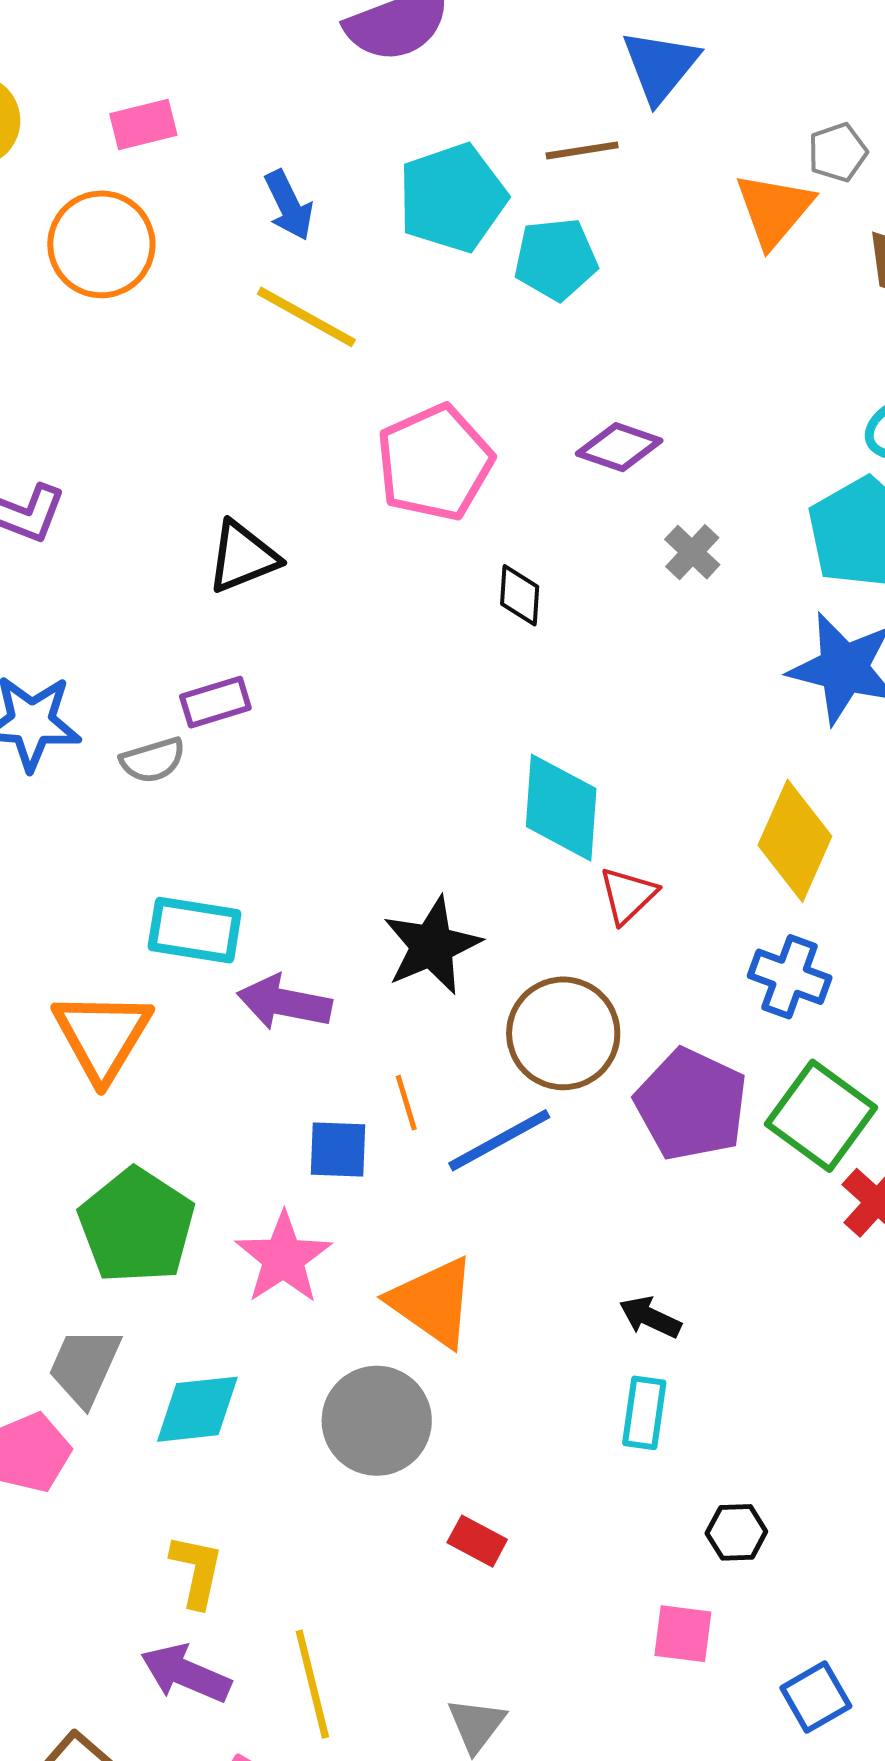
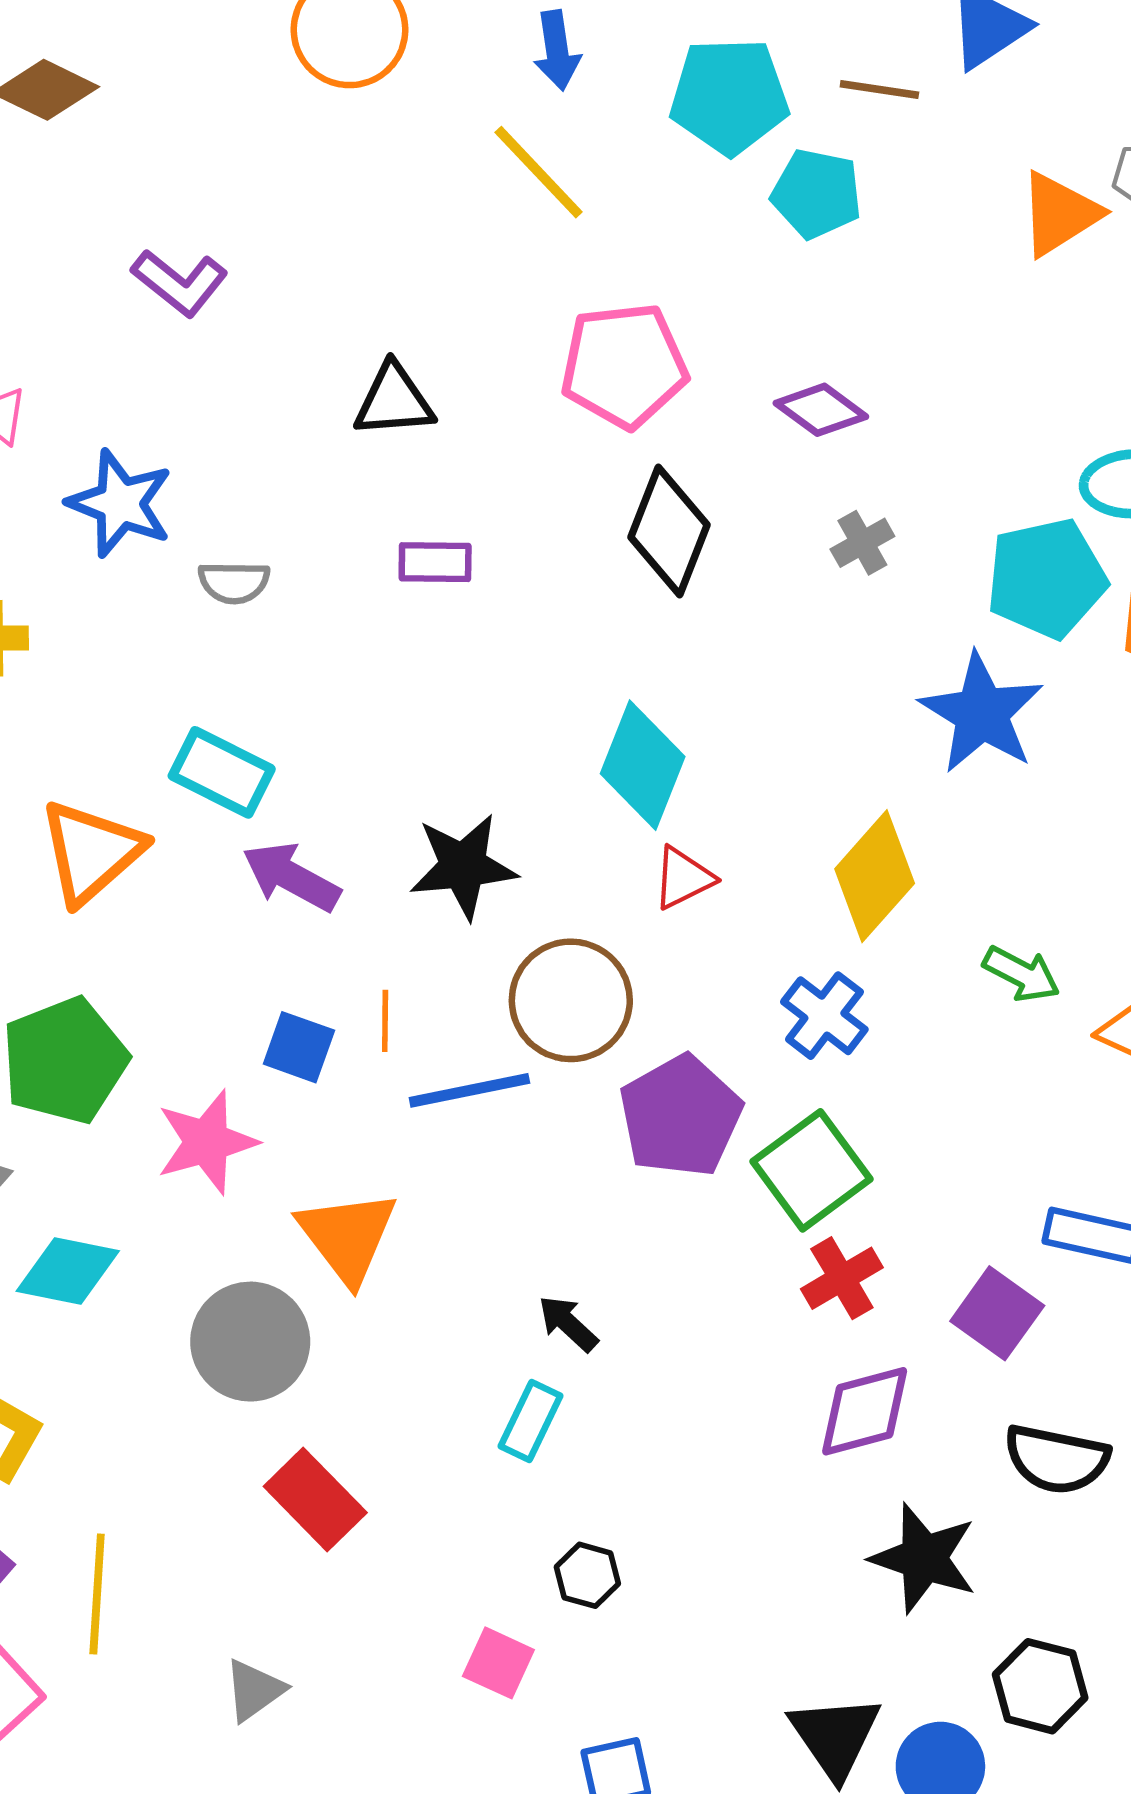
black diamond: (520, 595) -> (669, 531), size x1.8
purple rectangle: (215, 702) -> (435, 562), moved
red rectangle: (477, 1541) -> (315, 1499), size x1.6

